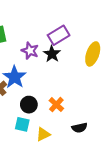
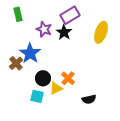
yellow triangle: (43, 134) -> (56, 88), moved

